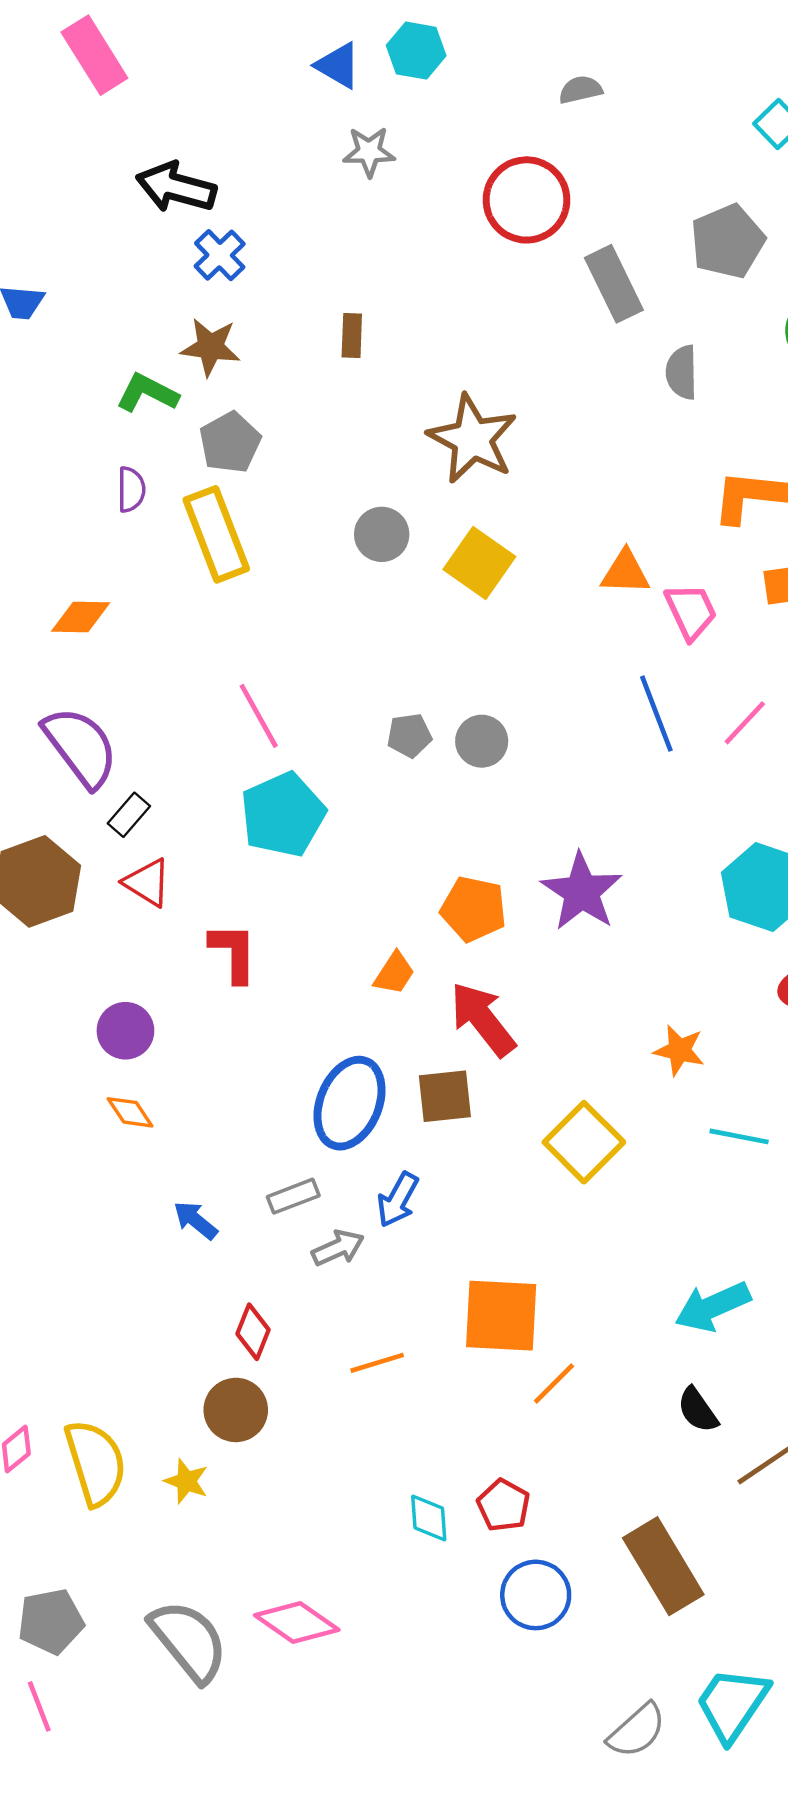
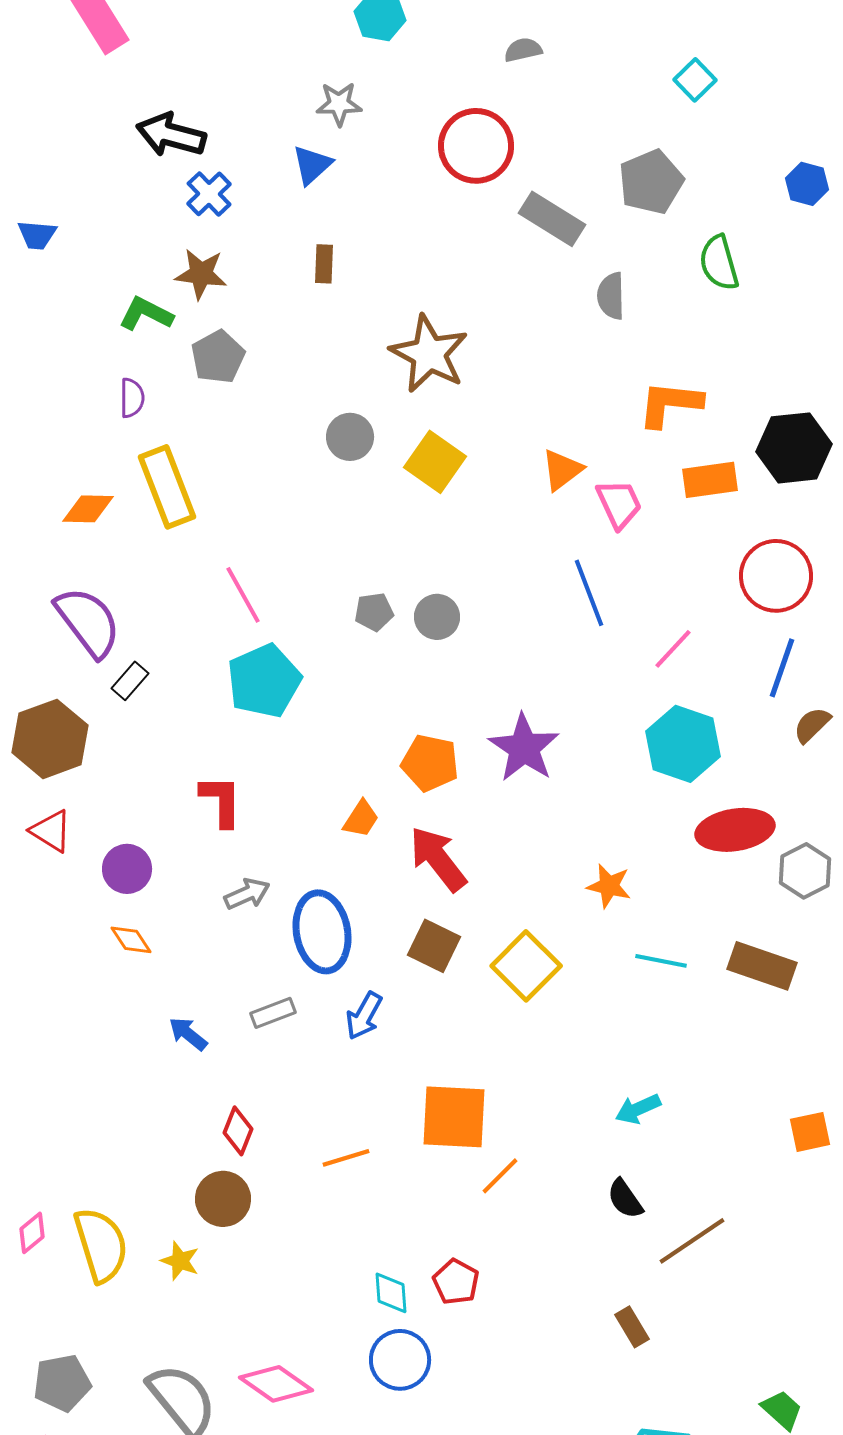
blue triangle: (338, 65) -> (312, 165), moved, turned 48
gray rectangle: (614, 284) -> (552, 219), turned -32
yellow rectangle: (216, 534) -> (167, 487), moved
orange triangle: (625, 572) -> (562, 470), turned -39
pink line: (745, 723) -> (673, 649), moved
red triangle: (147, 883) -> (51, 831), moved
brown square: (445, 1096) -> (434, 946), moved, turned 32
blue ellipse: (350, 1103) -> (322, 932), turned -32
gray arrow: (338, 1248) -> (247, 894), moved
cyan arrow: (713, 1307) -> (638, 1109), size x0.7
brown rectangle: (663, 1566) -> (632, 1327), moved, size x0.5
blue circle: (536, 1595) -> (400, 1360), moved

